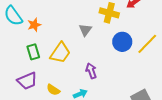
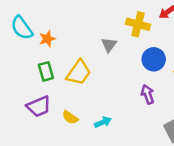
purple arrow: (91, 71) -> (148, 94), moved

